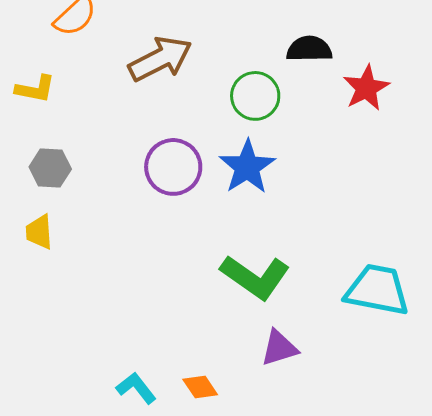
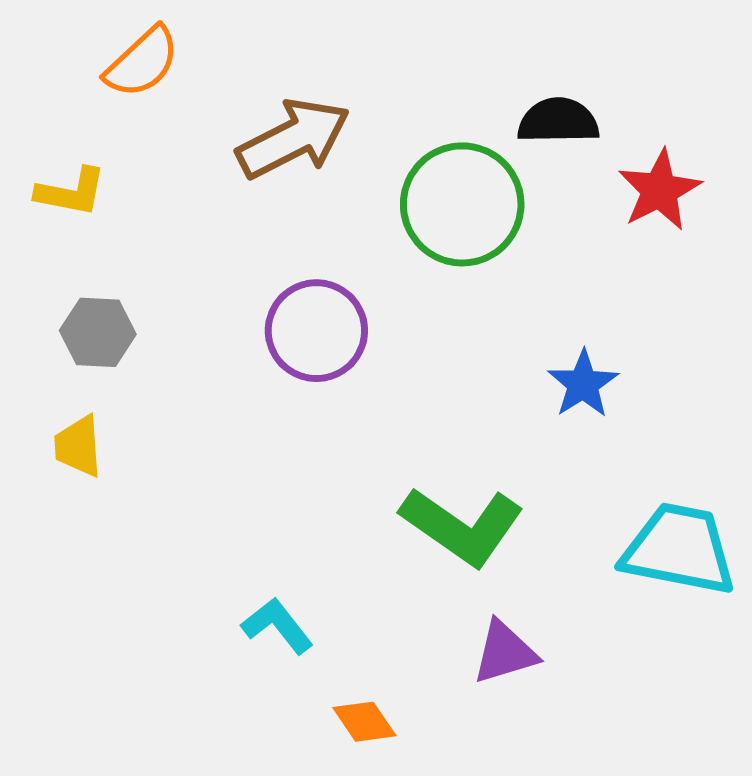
green circle: (255, 96) -> (462, 204), size x1.4
blue star: (247, 167) -> (583, 384), moved, size x0.7
cyan L-shape: (136, 388) -> (277, 626), moved

